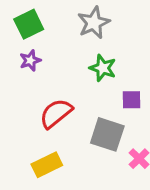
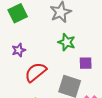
purple star: (30, 60) -> (19, 50), moved

